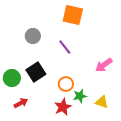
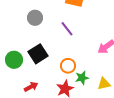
yellow triangle: (102, 102) -> (104, 84), turned -32
red arrow: (21, 103) -> (31, 87), moved

